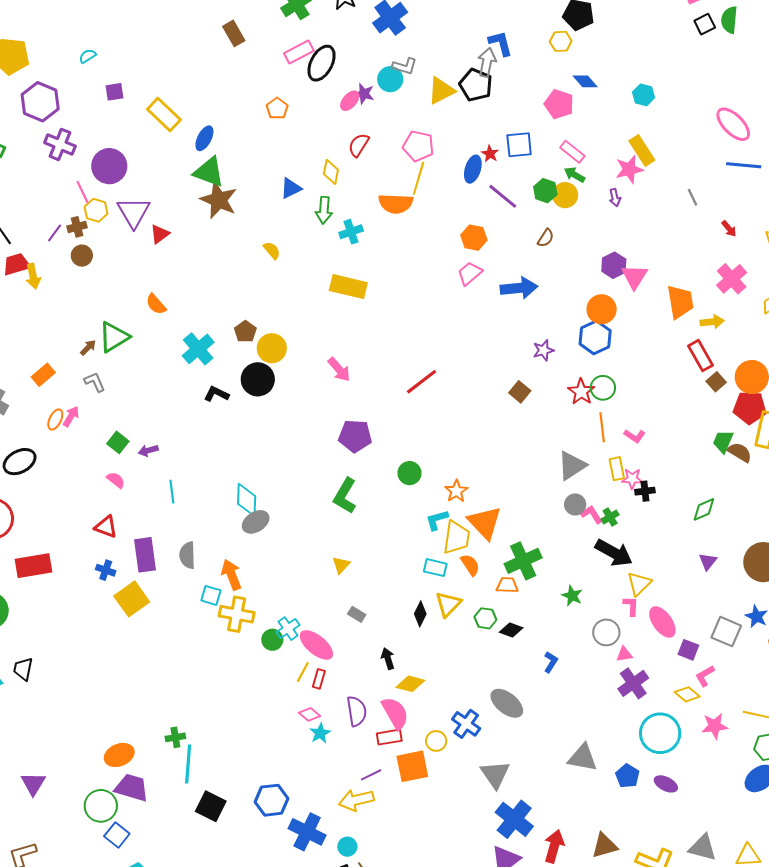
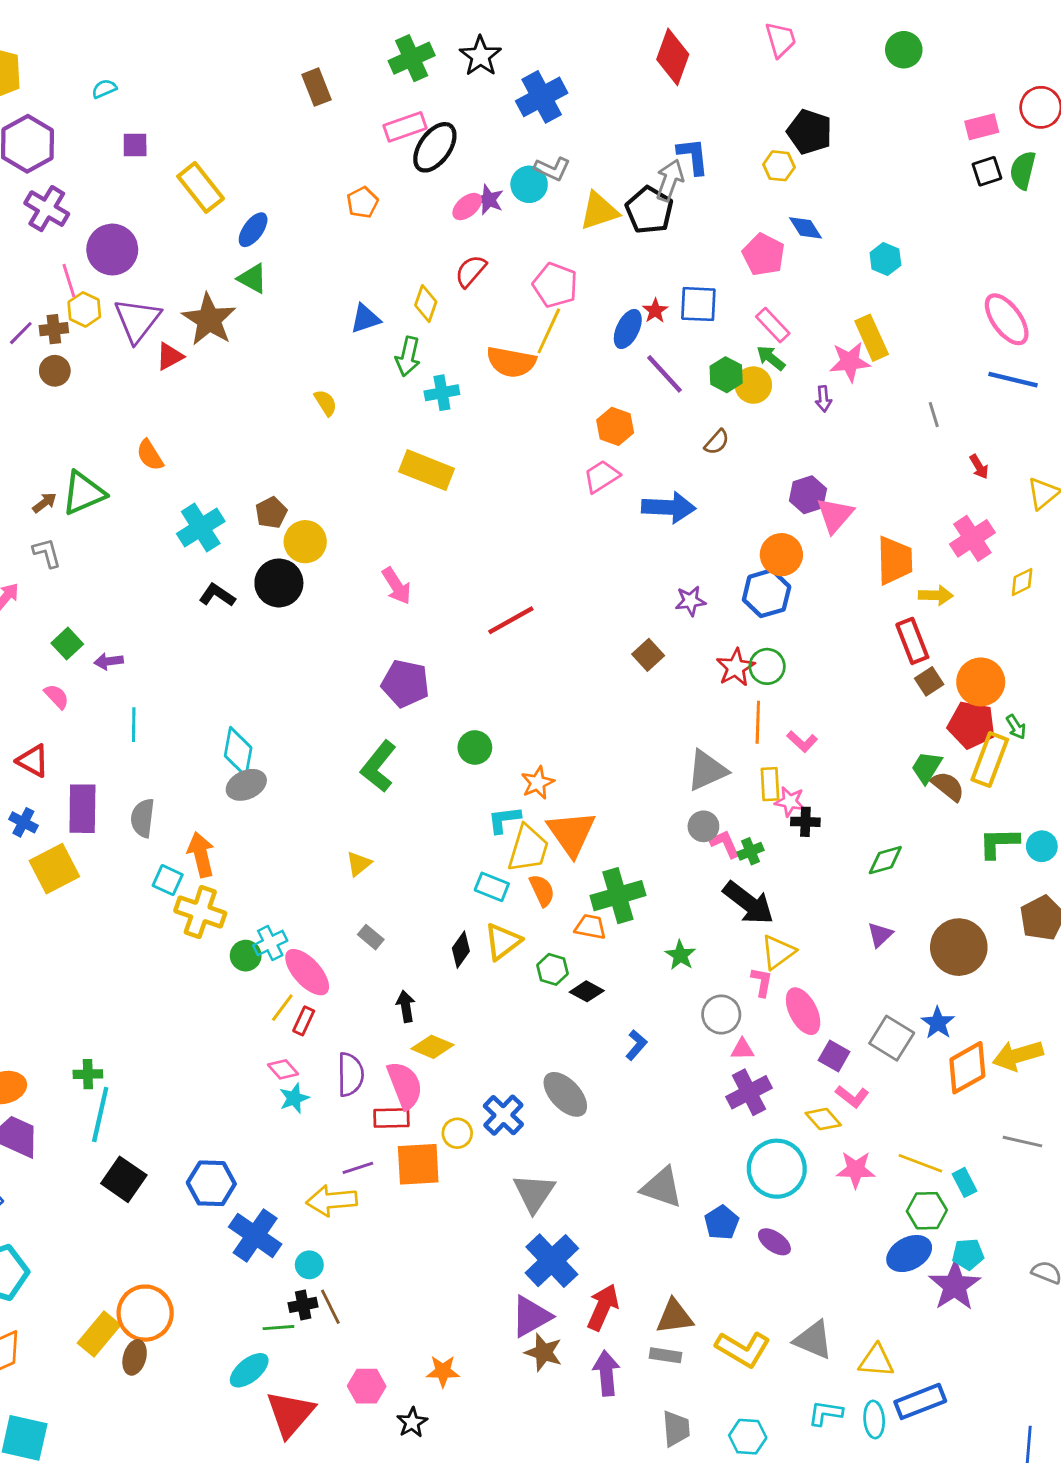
green triangle: (209, 172) -> (252, 278), size x0.7
brown star: (219, 200) -> (209, 320), moved
pink L-shape: (705, 676) -> (852, 1096), turned -120

